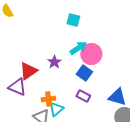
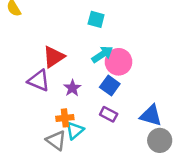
purple star: (54, 62) -> (72, 88), moved
red triangle: (28, 71) -> (54, 57), moved
purple triangle: (17, 87) -> (39, 81), moved

